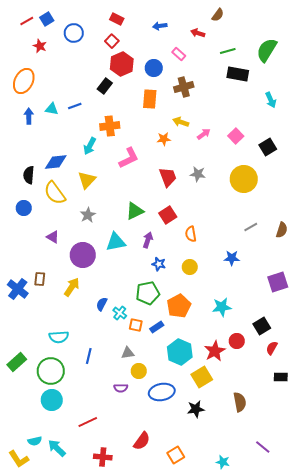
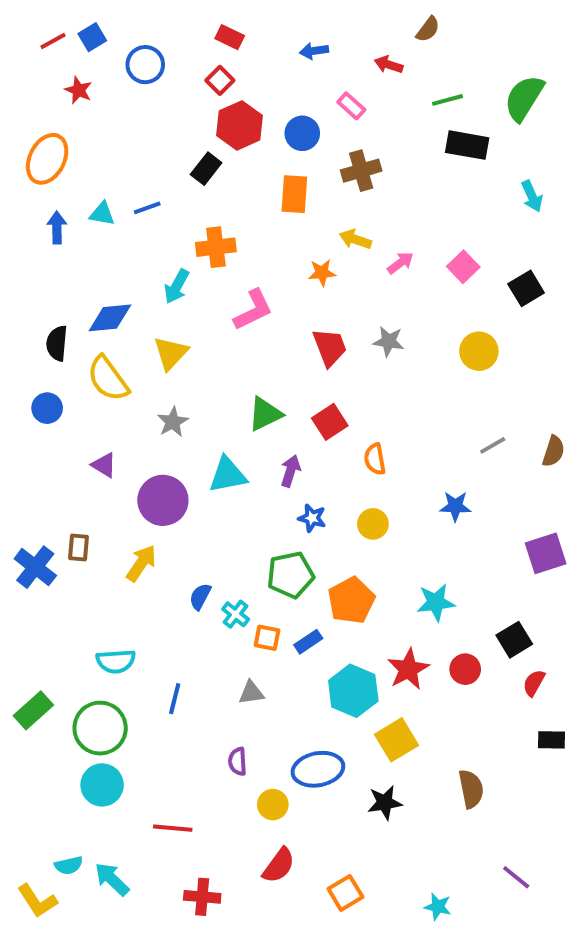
yellow circle: (244, 179) -> (479, 351), size x0.7
red star: (215, 351) -> (408, 669), moved
yellow circle: (139, 371) -> (273, 805), moved
purple semicircle: (121, 388) -> (237, 761), turned 88
red line: (88, 422) -> (173, 828), turned 30

